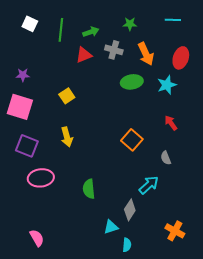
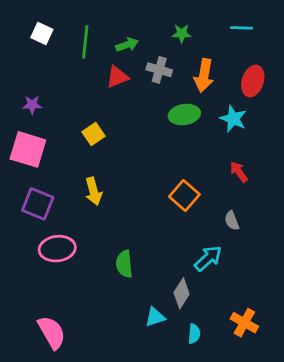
orange arrow: (146, 54) -> (204, 75), turned 35
cyan star: (167, 85) -> (233, 119), turned -30
pink semicircle: (37, 238) -> (52, 332), size x1.4
cyan semicircle: (127, 245) -> (194, 334), moved

